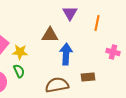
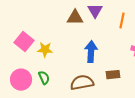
brown triangle: (50, 35) -> (75, 18), moved
green semicircle: (19, 71) -> (44, 78), moved

